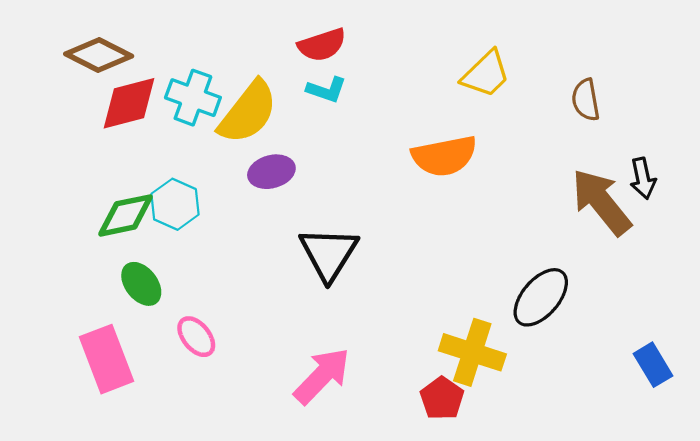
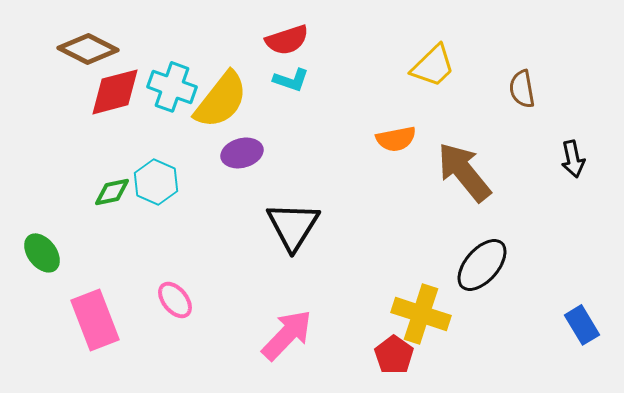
orange semicircle: (444, 156) -> (396, 139), size x0.7
brown arrow: (601, 202) -> (464, 172), moved
green diamond: (126, 215) -> (112, 192), size x0.7
green ellipse: (141, 284) -> (42, 253), moved

